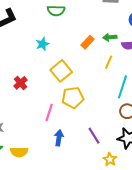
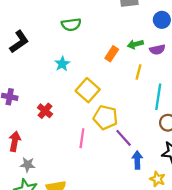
yellow pentagon: (73, 98) -> (105, 117), turned 30
purple line: (94, 136) -> (124, 138), moved
blue arrow: (59, 138) -> (137, 160), moved

